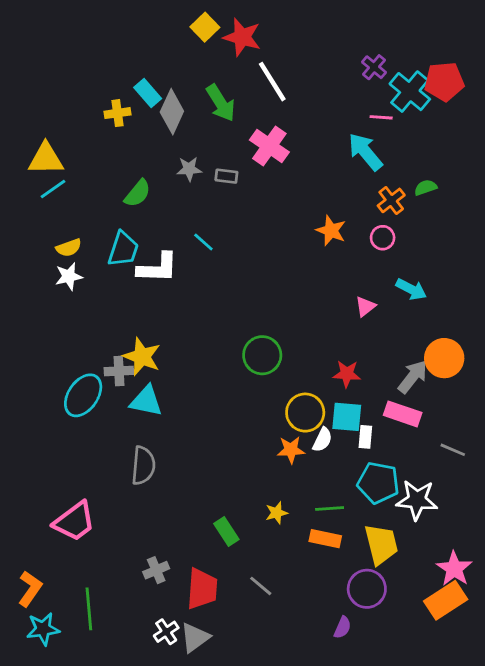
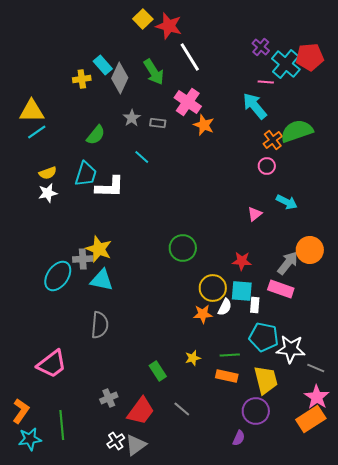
gray star: (189, 169) -> (132, 118), turned -30
green semicircle: (426, 188) -> (297, 131), size x2.0
orange star: (331, 231) -> (204, 125), moved
cyan line: (203, 242) -> (142, 157), moved
gray line: (453, 450) -> (316, 368), moved
red trapezoid: (202, 589) -> (141, 411), turned 32

